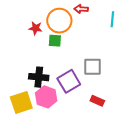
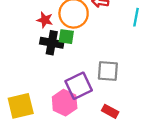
black cross: (39, 77) -> (52, 43), moved
pink hexagon: (46, 97) -> (65, 103), moved

